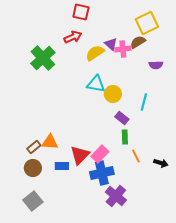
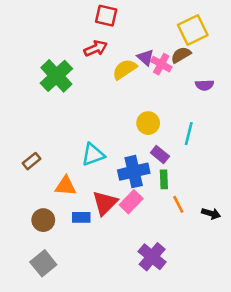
pink cross: (123, 49) -> (161, 64), turned 35
cyan triangle: (96, 84) -> (93, 155), moved, turned -30
brown rectangle: (34, 147) -> (31, 161), moved
blue cross: (102, 173) -> (134, 172), moved

